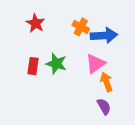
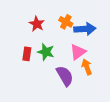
red star: (35, 23) -> (37, 24), moved
purple semicircle: (104, 106) -> (65, 76), moved, size x1.5

